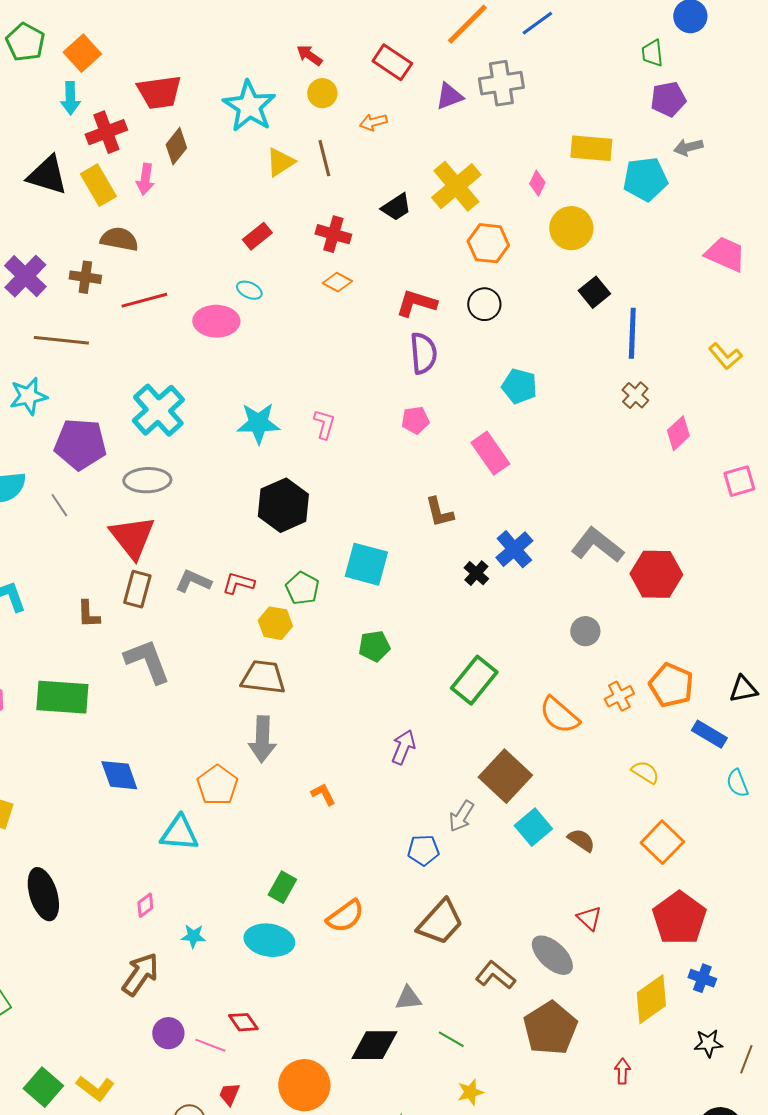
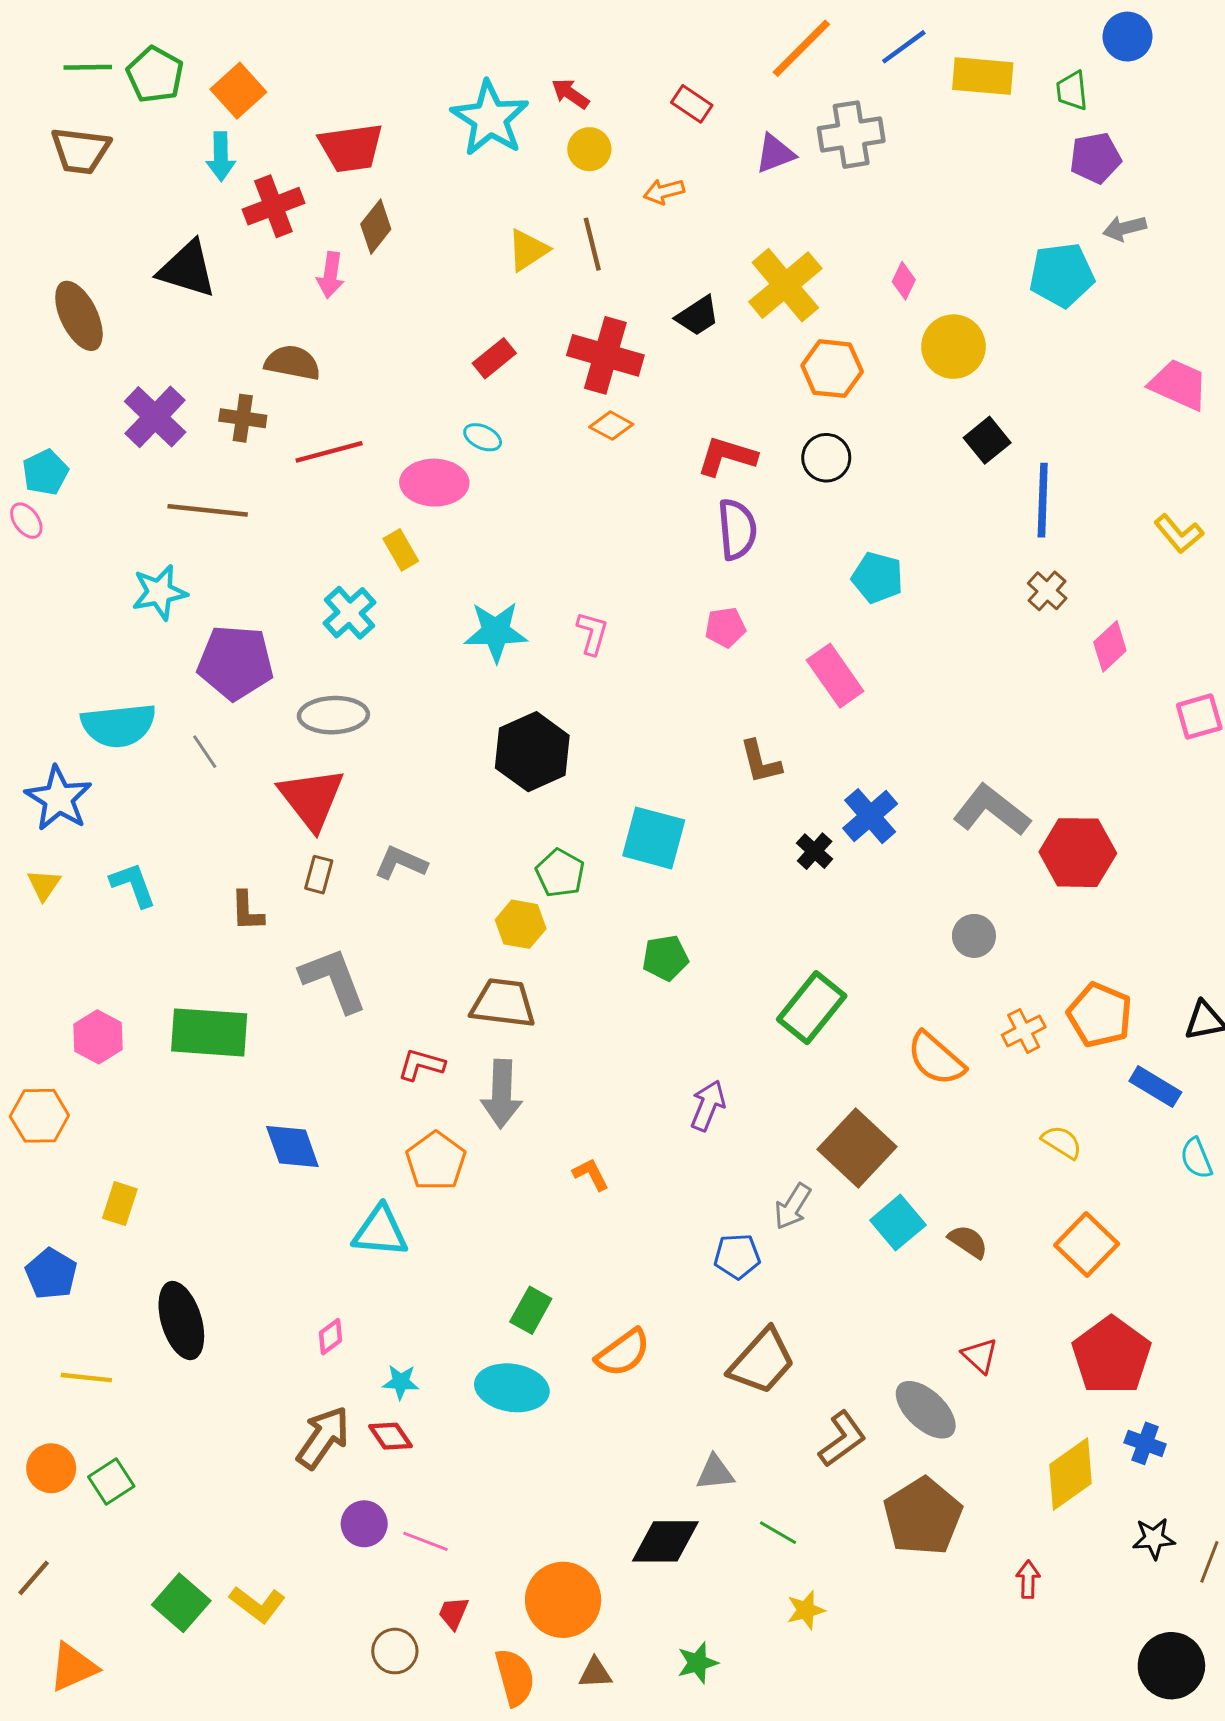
red rectangle: (392, 62) -> (692, 104), size x0.7
cyan star: (249, 106) -> (490, 118), moved
yellow rectangle: (591, 148) -> (983, 76), moved
yellow rectangle: (98, 185) -> (401, 550), moved, size x0.7
red cross: (333, 234) -> (605, 355), size x1.4
cyan cross: (158, 410) -> (350, 613), size x0.7
red L-shape: (238, 583) -> (421, 1065), moved
brown rectangle: (137, 589) -> (319, 875), size x0.7
brown L-shape: (495, 975) -> (842, 1439), turned 105
red diamond: (243, 1022) -> (390, 1436), moved

